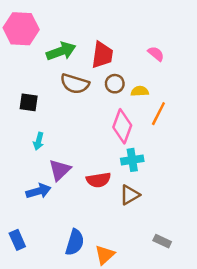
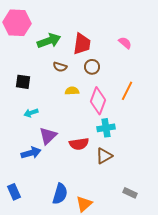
brown semicircle: (75, 84) -> (60, 67), size x0.6
yellow semicircle: (140, 91) -> (72, 91), moved
cyan arrow: (39, 141) -> (31, 113), turned 56

